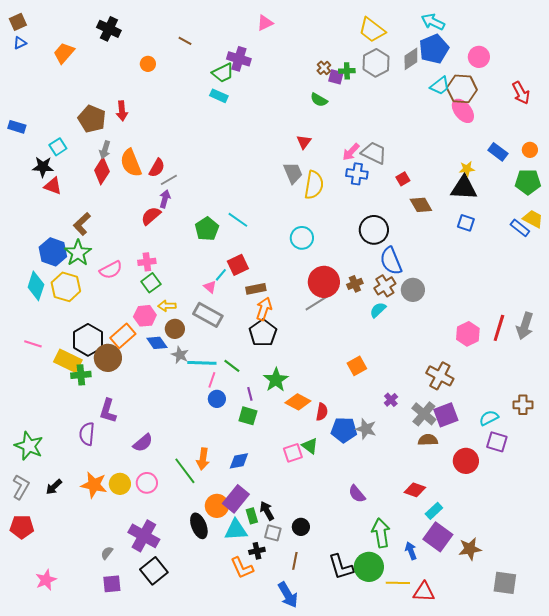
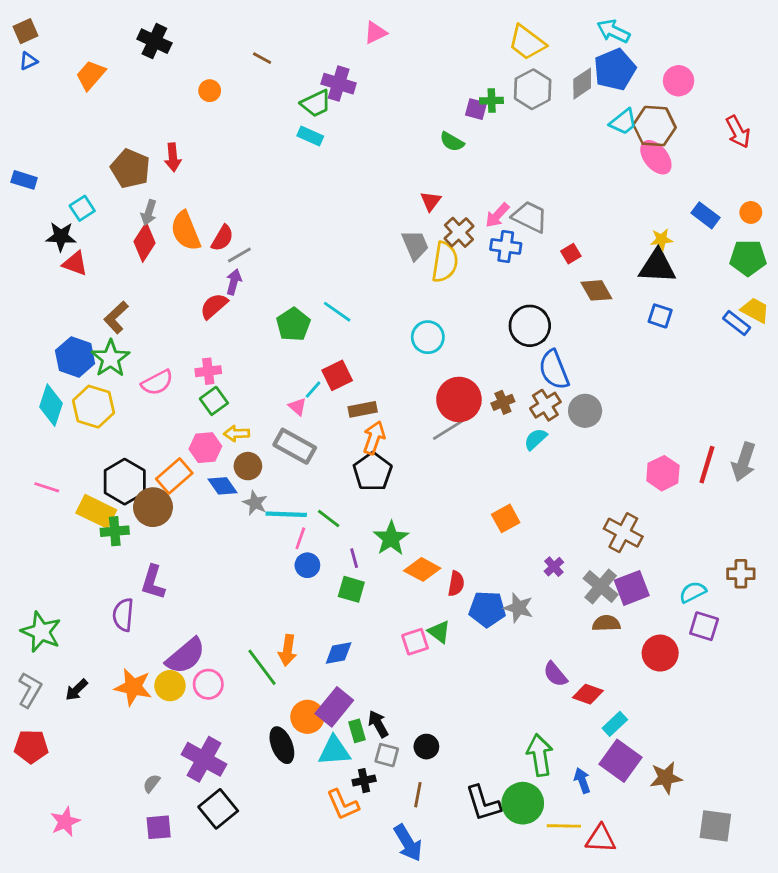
brown cross: (324, 68) -> (459, 232), moved, size x1.5
purple semicircle: (143, 443) -> (186, 656), moved, size x1.4
purple semicircle: (357, 494) -> (555, 674), moved

